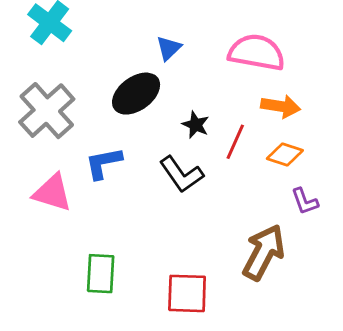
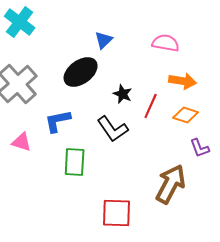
pink semicircle: (257, 52) -> (166, 43), size x0.7
pink triangle: (52, 193) -> (22, 142), size x0.7
green rectangle: (101, 274) -> (75, 162), moved

